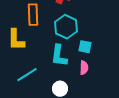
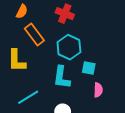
orange rectangle: (33, 15) -> (34, 35), turned -35
pink semicircle: (84, 68) -> (98, 90), moved

